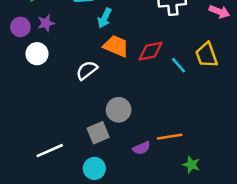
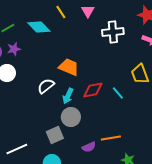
cyan arrow: (105, 18) -> (68, 96), moved
red diamond: (150, 51) -> (93, 90), moved
cyan line: (179, 65) -> (118, 93), moved

